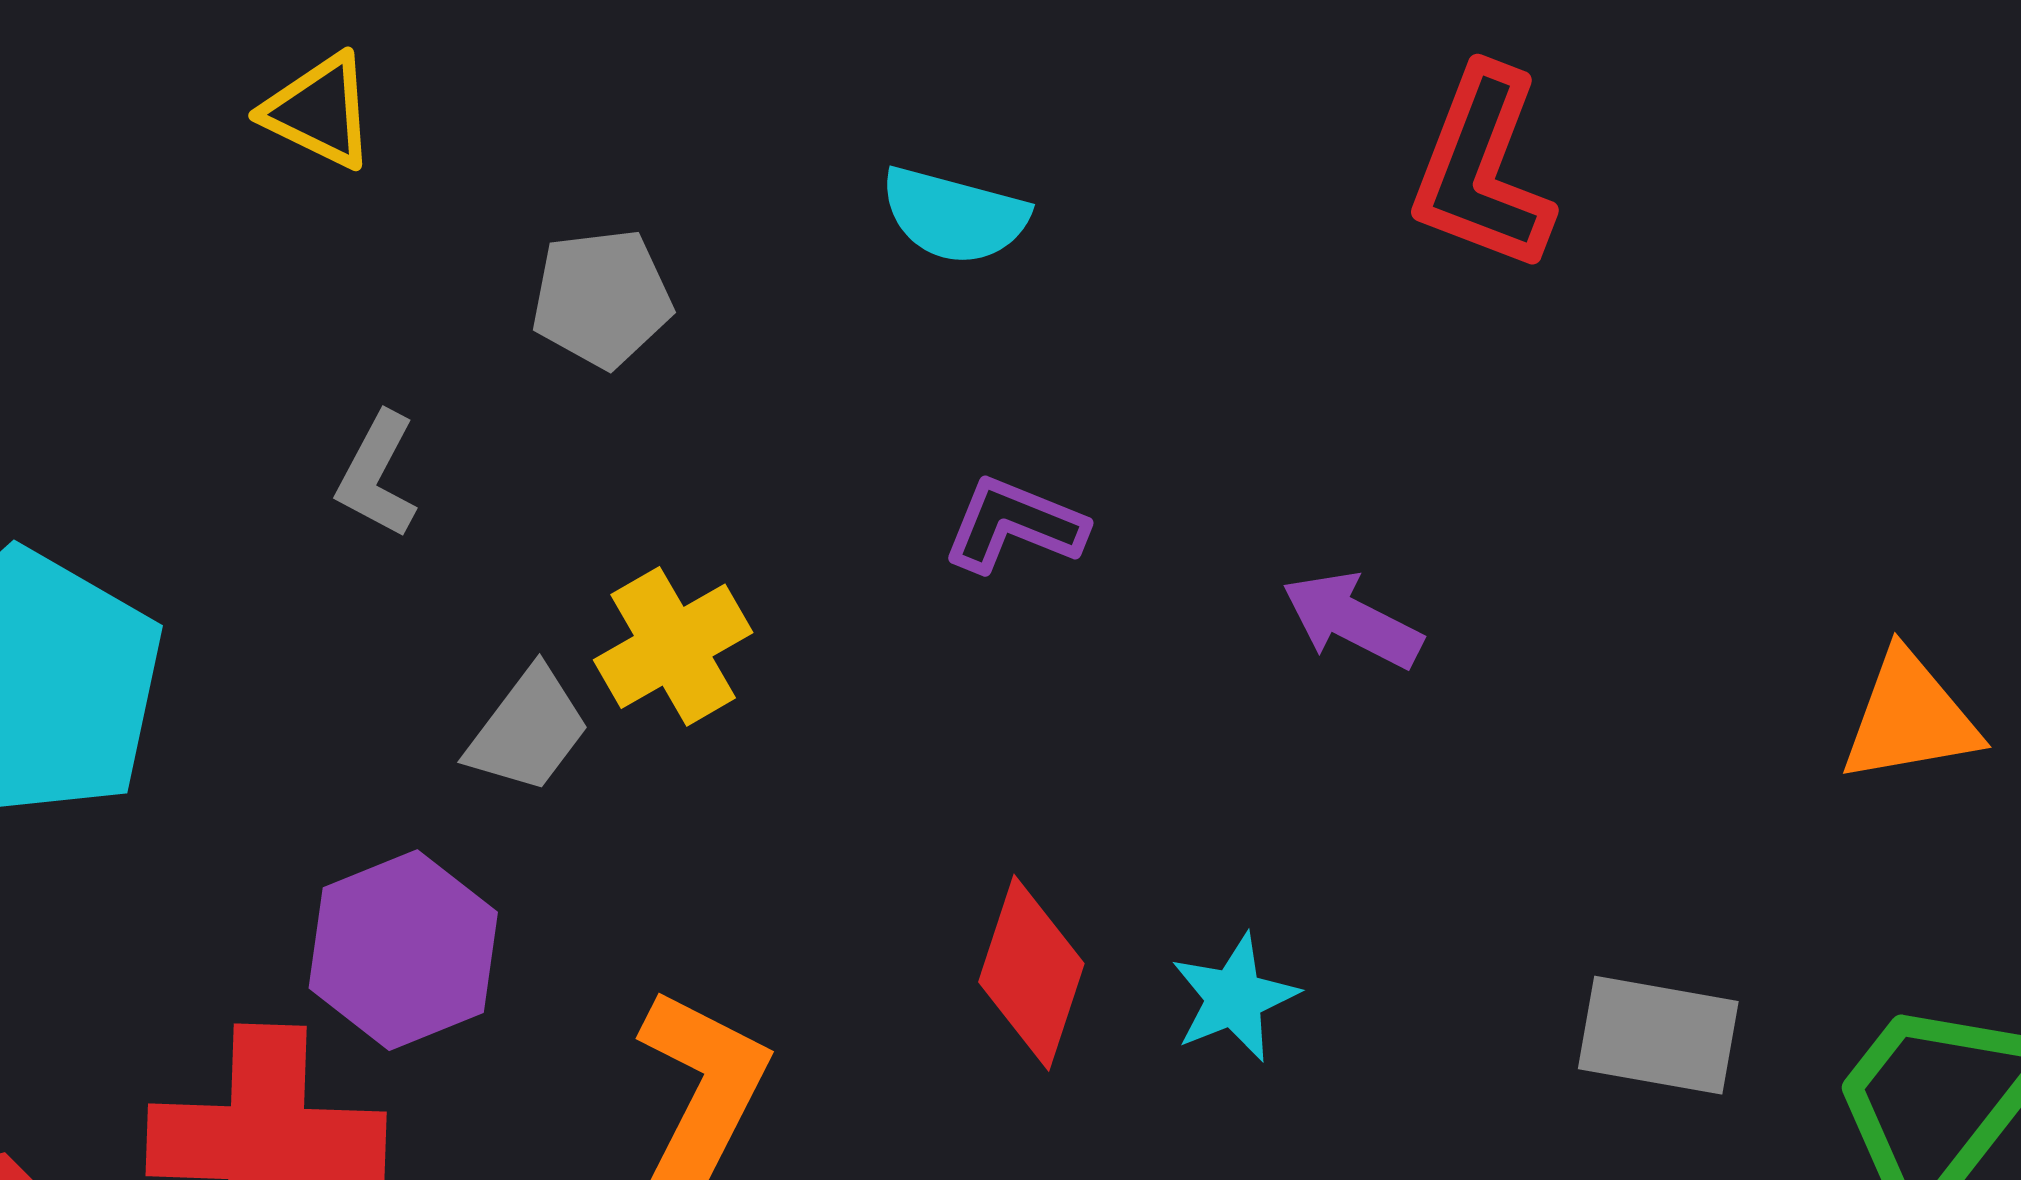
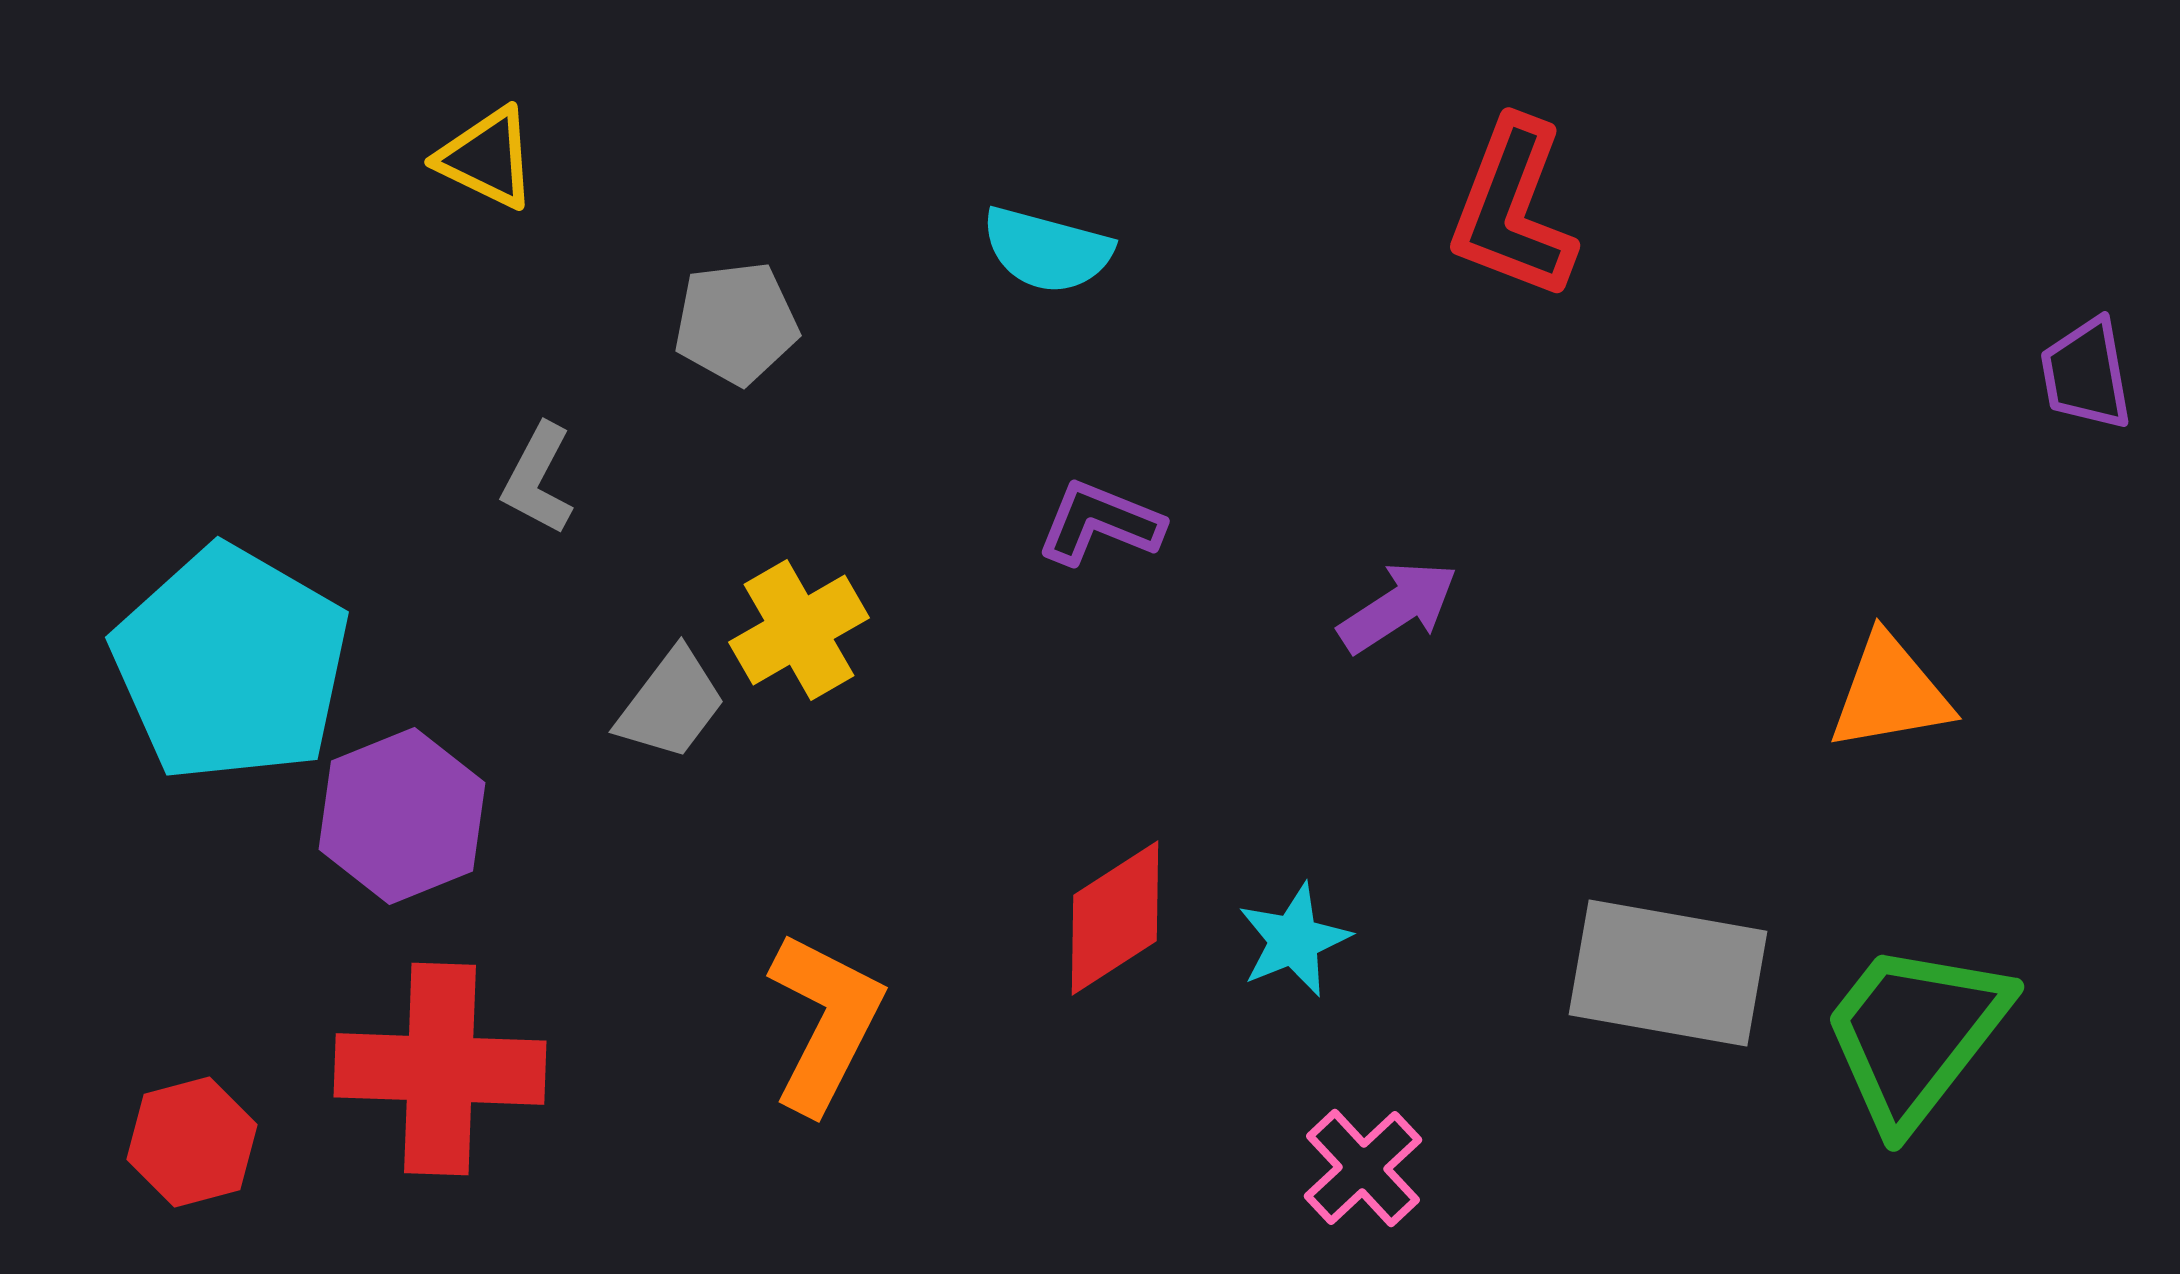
purple arrow: (1352, 620) -> (1398, 607), turned 120
purple hexagon: (403, 950) -> (402, 816), moved
red diamond: (1031, 973) -> (1115, 918), turned 39
gray rectangle: (1658, 1035) -> (1668, 973), size x1.4

